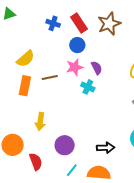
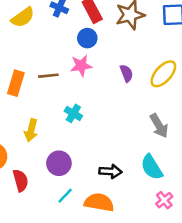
yellow semicircle: (25, 59) -> (23, 17), moved
purple semicircle: (97, 68) -> (126, 73), moved
cyan cross: (88, 87) -> (73, 113), moved

